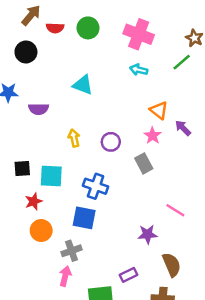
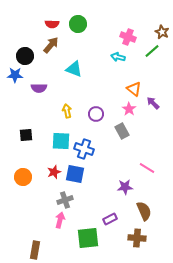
brown arrow: (31, 15) -> (51, 45), moved
pink cross: (139, 34) -> (128, 37), moved, size x0.7
black circle: (26, 52) -> (25, 56), moved
cyan square: (51, 176) -> (61, 141), moved
red star: (34, 201) -> (54, 172), moved
orange circle: (41, 231) -> (23, 177), moved

